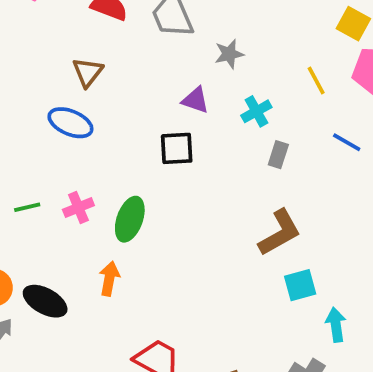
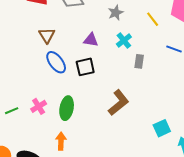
gray star: (229, 54) -> (116, 13), moved
brown triangle: (88, 72) -> (47, 35), moved
blue ellipse: (70, 123) -> (56, 62), moved, turned 40
brown L-shape: (280, 233) -> (119, 103), moved

